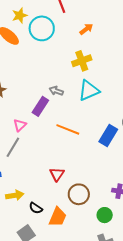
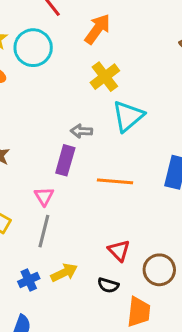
orange arrow: (86, 29) -> (97, 29), size x1.5
yellow arrow: (15, 195) -> (64, 273), moved
black semicircle: (36, 208) -> (108, 285), moved

